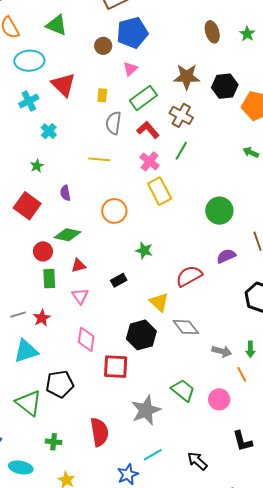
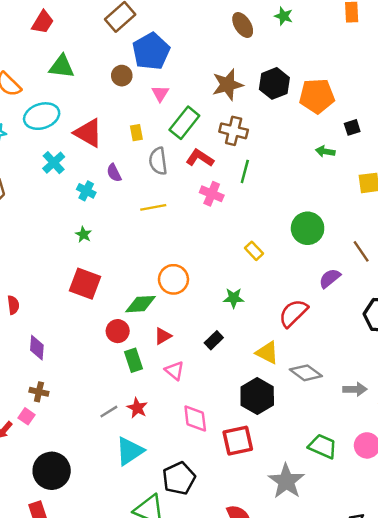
yellow rectangle: (160, 191) -> (254, 251), moved, size x0.6
purple semicircle: (65, 193) -> (114, 173), moved
orange circle: (114, 211) -> (173, 279), moved

